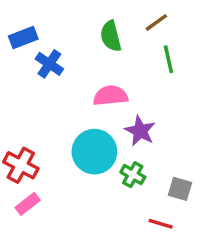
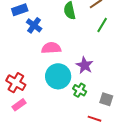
green line: (168, 59) -> (102, 25), turned 42
pink semicircle: (110, 96) -> (51, 48), moved

